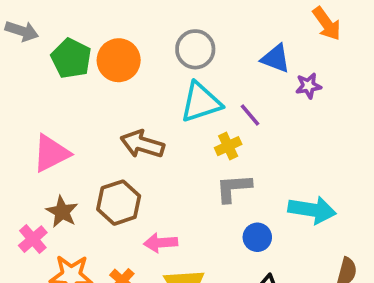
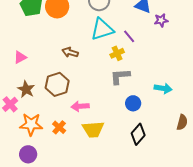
brown arrow: (142, 144) -> (70, 52), size x0.7
pink triangle: (51, 153) -> (20, 57), size x0.6
cyan arrow: (312, 210) -> (163, 88), size x0.7

